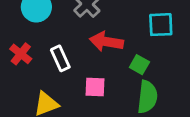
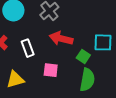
cyan square: (161, 25) -> (103, 42), moved

